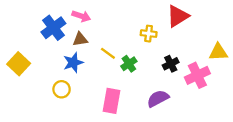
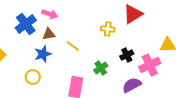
green cross: (129, 64) -> (101, 68), moved
purple semicircle: (158, 99) -> (132, 85), moved

